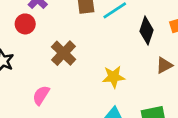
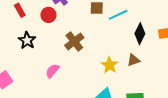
brown triangle: (164, 65) -> (133, 60), moved
yellow star: (114, 77) -> (110, 65), turned 30

